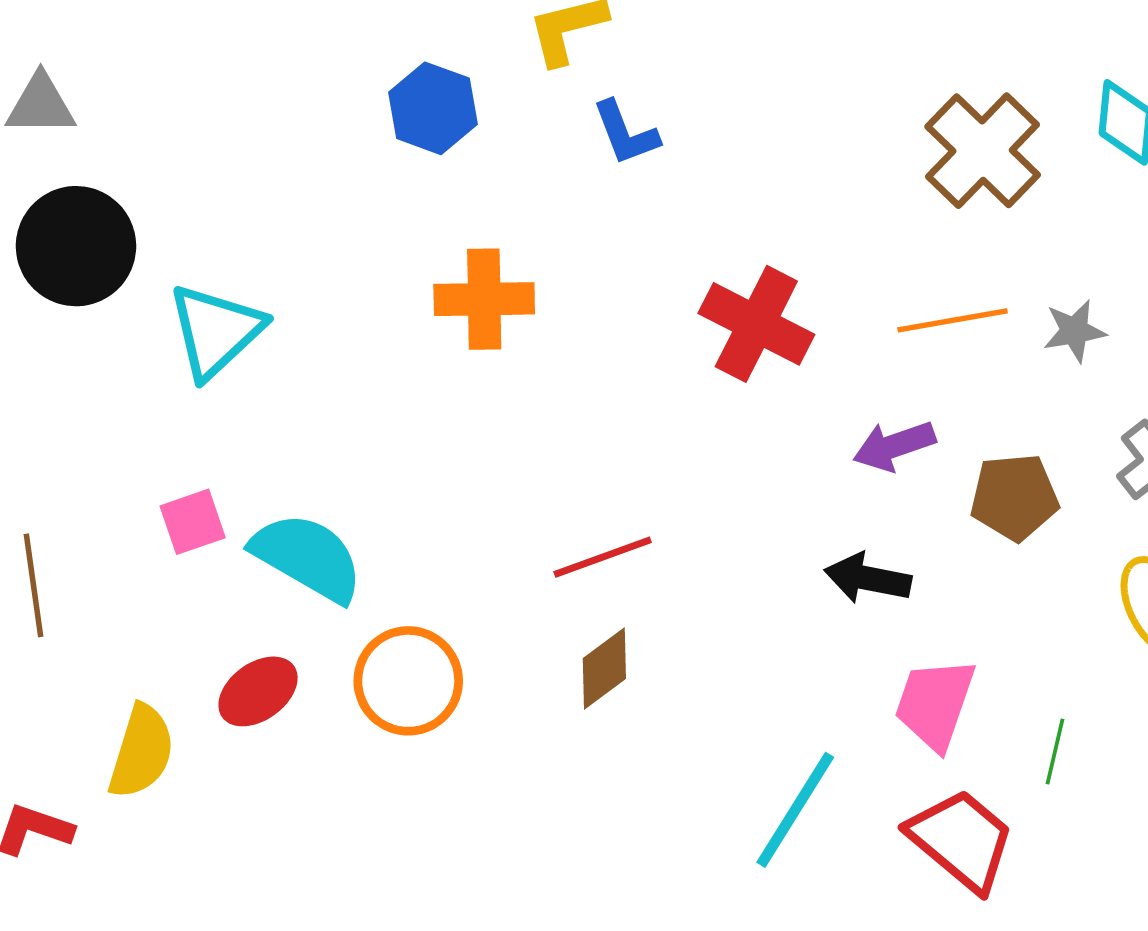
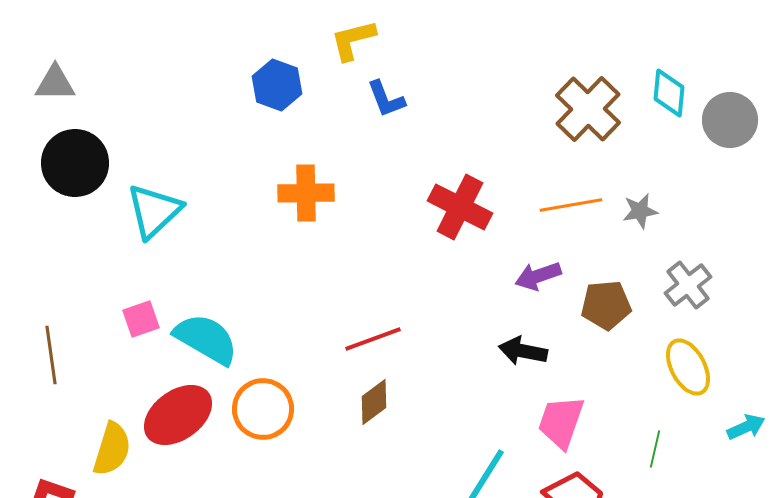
red ellipse: (258, 691) -> (178, 415), size x1.5
green line: (1055, 752) -> (655, 449), moved

